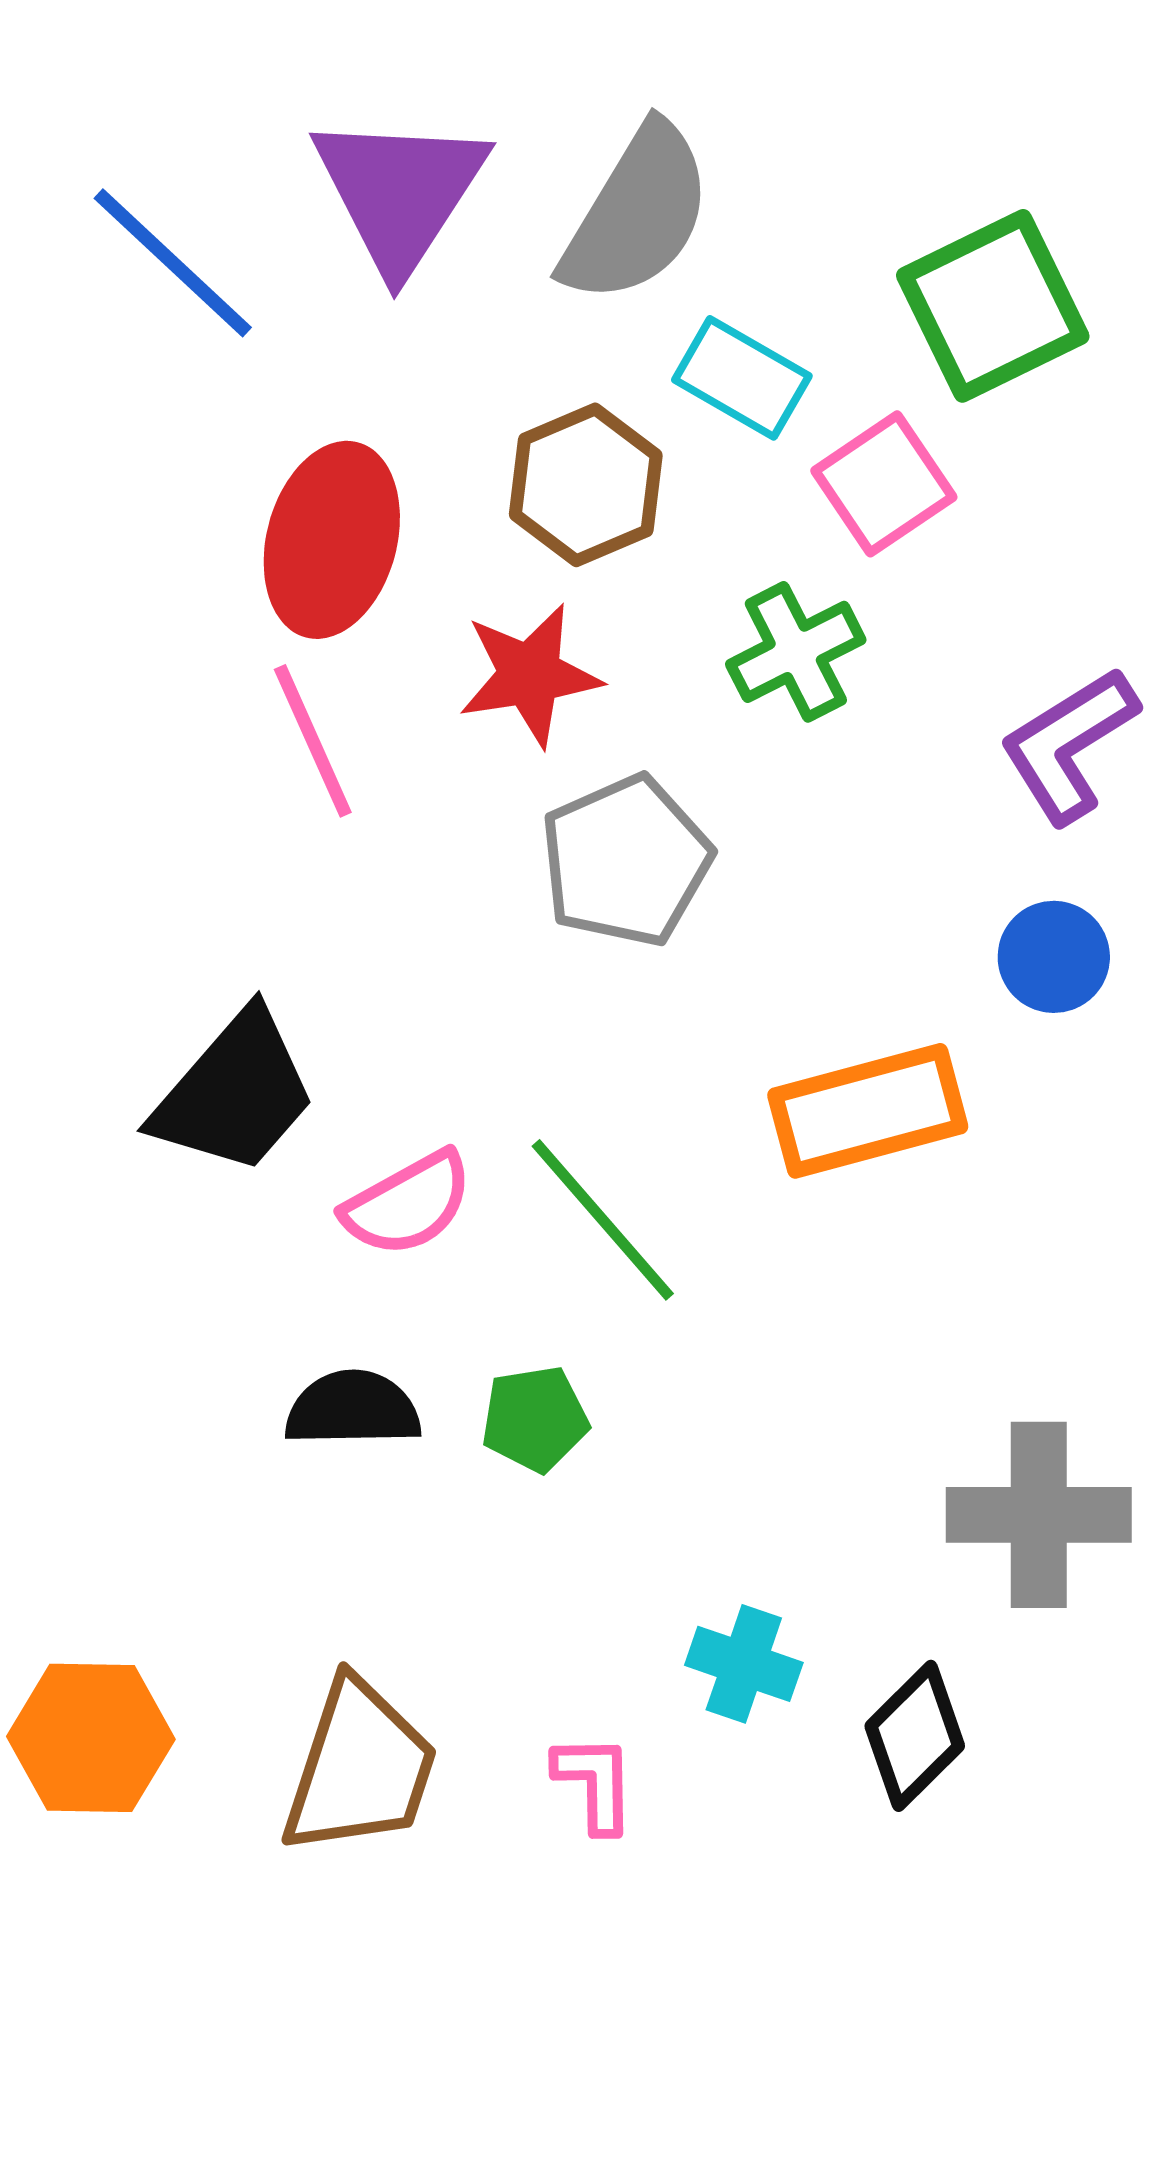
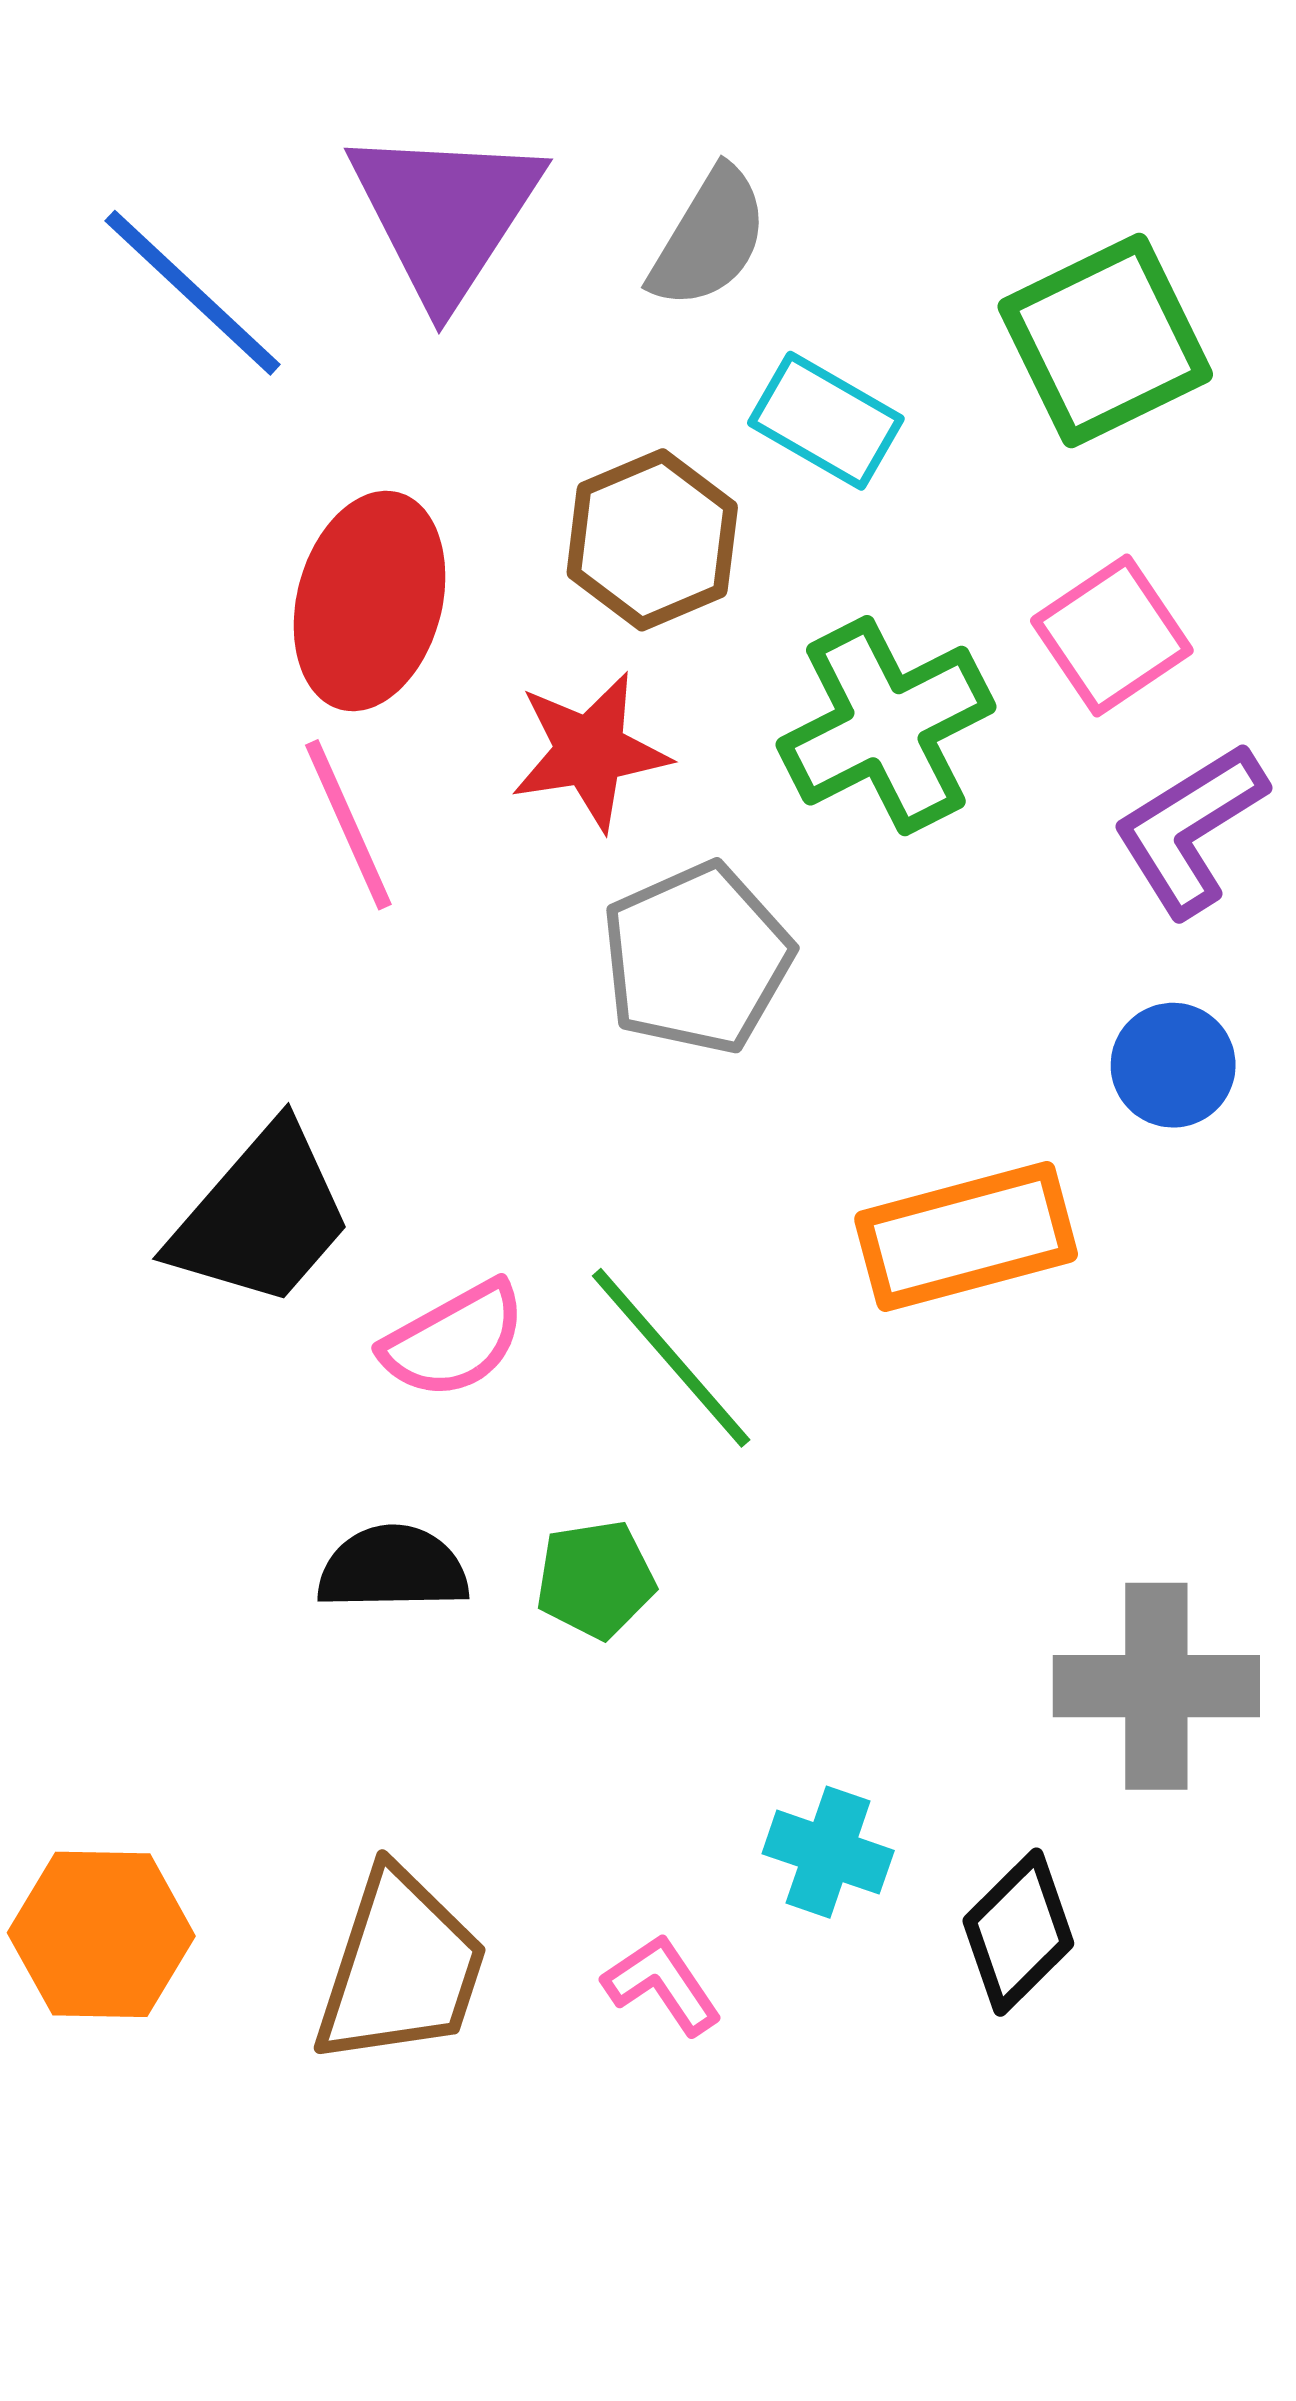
gray semicircle: (637, 214) -> (709, 238), size x0.7
pink square: (884, 484) -> (1112, 636), moved
green cross: (796, 652) -> (886, 726), size x1.4
pink L-shape: (595, 1783) -> (662, 1984), turned -33

